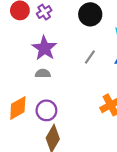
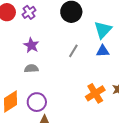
purple star: (44, 48) -> (31, 45), size x0.7

